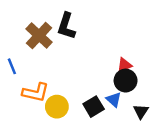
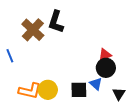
orange L-shape: (36, 92) -> (30, 91), moved
black square: (94, 107) -> (79, 90), turned 30

